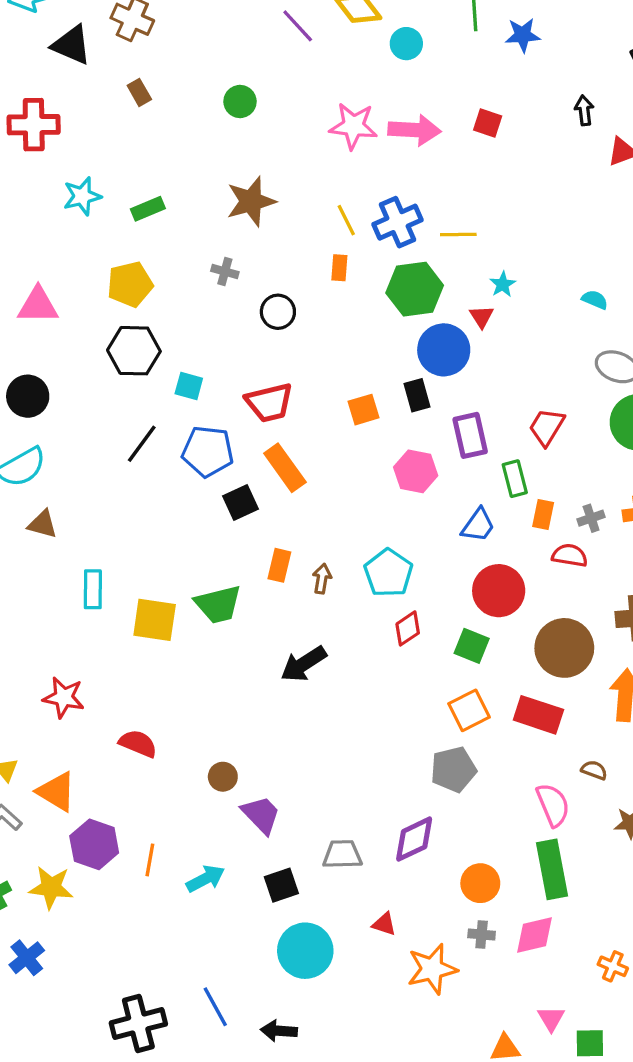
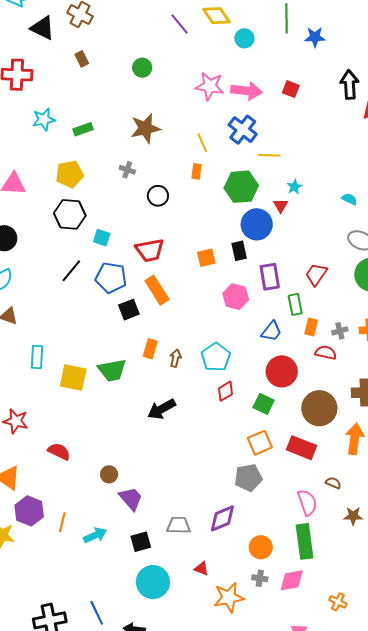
black arrow: (584, 110) -> (350, 85), size x1.6
blue cross: (398, 222) -> (243, 130), moved, turned -32

